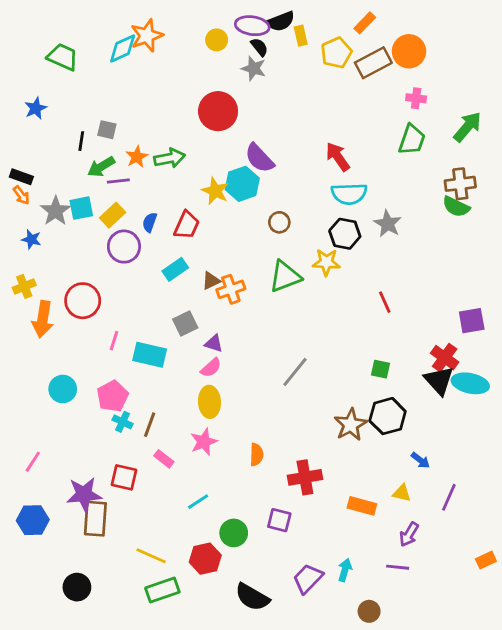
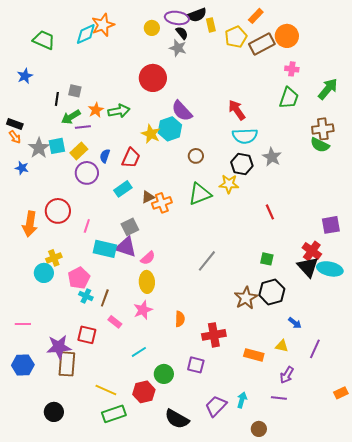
yellow cross: (24, 286) -> (54, 258), moved
pink line: (114, 341) -> (87, 226), moved
purple triangle: (214, 343) -> (126, 247), moved, size x1.6
pink line: (33, 462) -> (23, 324), turned 56

